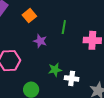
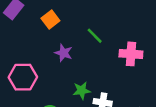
green line: (64, 27) -> (95, 36), turned -56

